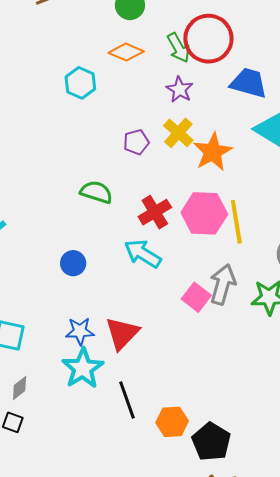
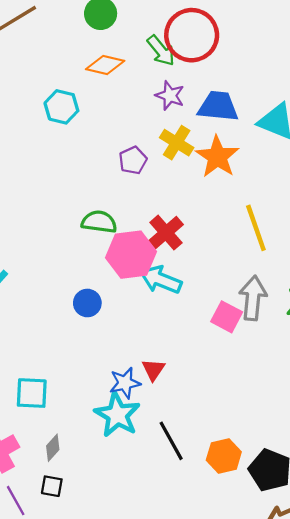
blue trapezoid: (249, 83) -> (218, 106), moved
pink hexagon: (204, 213) -> (131, 255), moved
blue star: (80, 331) -> (125, 383), moved
red triangle: (122, 333) -> (153, 370), size x0.6

